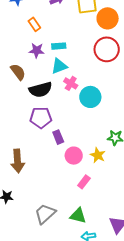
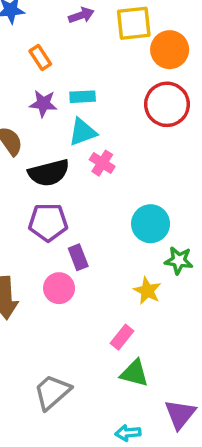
cyan circle: (90, 97) -> (151, 224), moved
pink circle: (74, 156) -> (59, 288), moved
green triangle: (78, 216) -> (134, 373), moved

